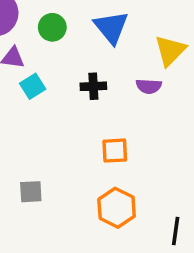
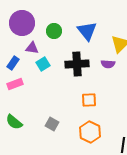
black cross: (93, 86) -> (77, 64), size x1.6
gray square: (31, 192) -> (52, 124), moved, turned 32

